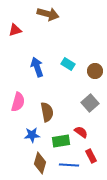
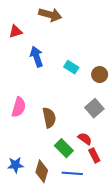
blue arrow: (37, 67) -> (37, 57), moved
blue star: (32, 135) -> (16, 165), moved
green rectangle: (61, 141) -> (64, 148), turned 54
red rectangle: (91, 156) -> (94, 155), moved

